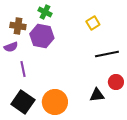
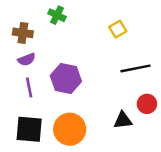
purple hexagon: (42, 36) -> (66, 79), moved
purple semicircle: (11, 47) -> (27, 60), moved
black square: (23, 102) -> (29, 129), turned -30

